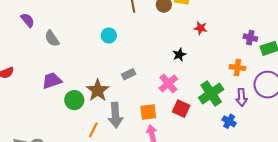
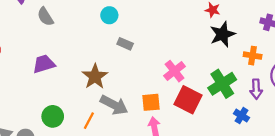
black star: (179, 55) -> (222, 34), moved, size x1.6
gray rectangle: (129, 74) -> (125, 44), moved, turned 48
green circle: (74, 100) -> (53, 116), moved
red square: (181, 109) -> (188, 100), size x1.4
gray arrow: (115, 115) -> (114, 105), turned -60

